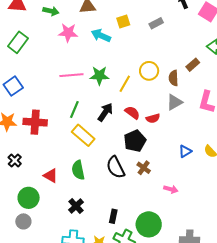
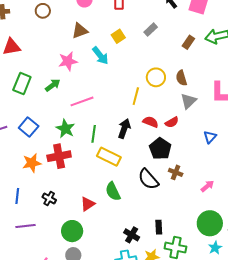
green arrow: (51, 11) -> (53, 85), moved, turned -35
cyan arrow: (101, 36) -> (100, 56), turned -138
brown rectangle: (193, 65) -> (188, 42), moved
green star: (99, 76) -> (65, 129), moved, turned -30
blue triangle: (185, 151) -> (210, 137), moved
red triangle: (51, 176) -> (88, 204), turned -49
pink arrow: (171, 189) -> (207, 186), turned -40
black cross: (76, 206) -> (132, 235), moved
green circle: (149, 224) -> (210, 223), moved

